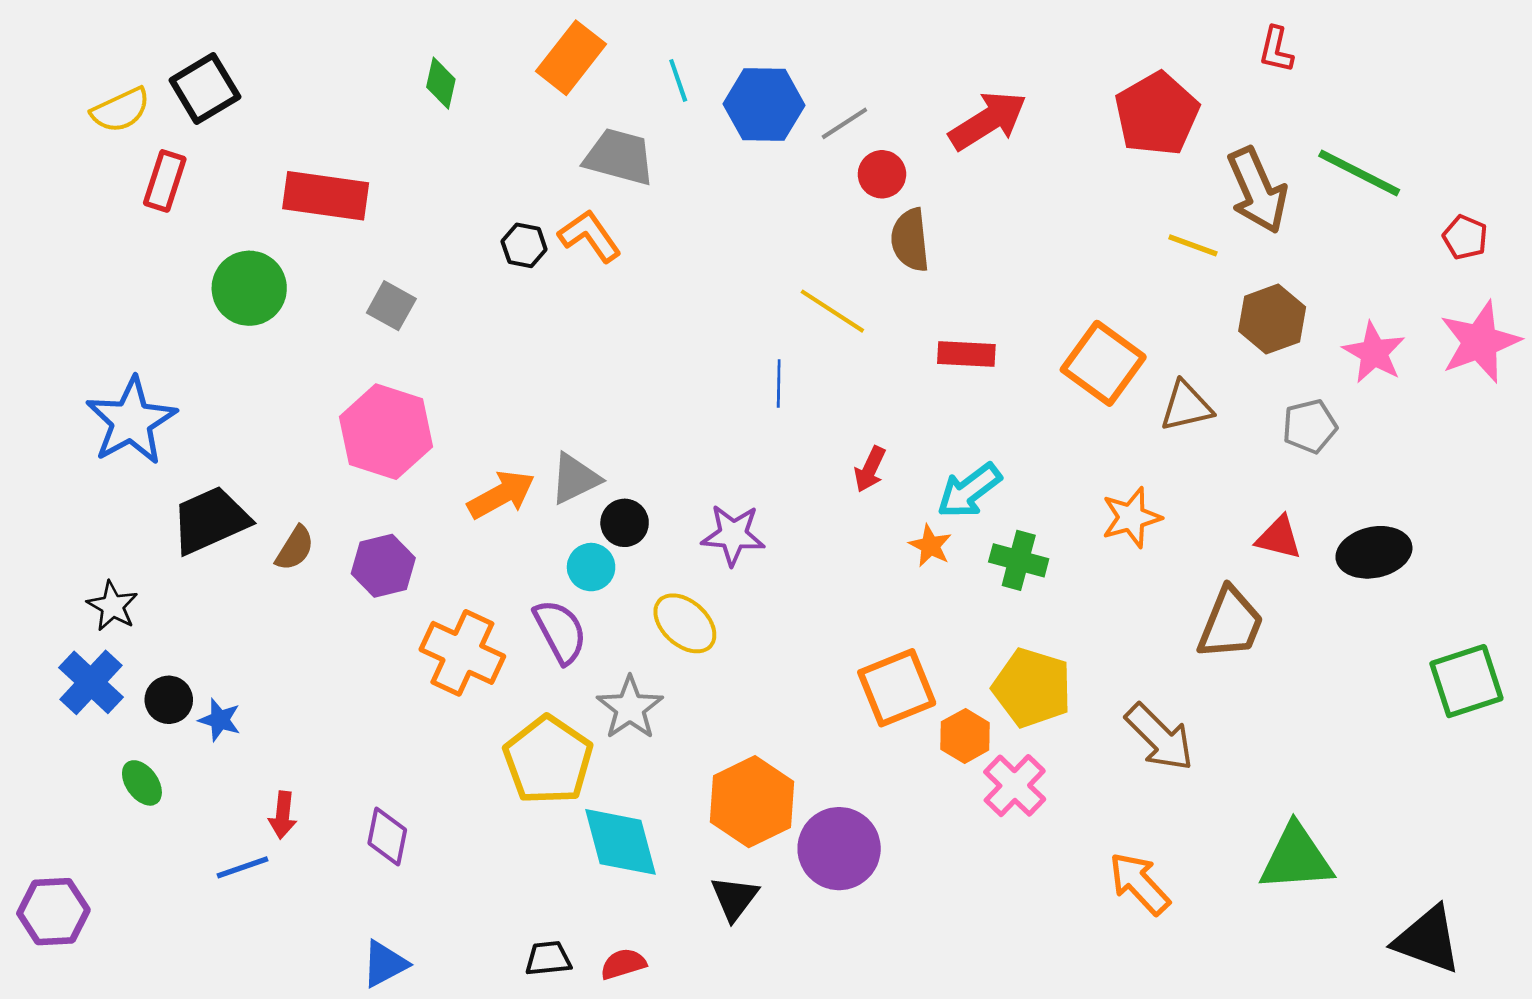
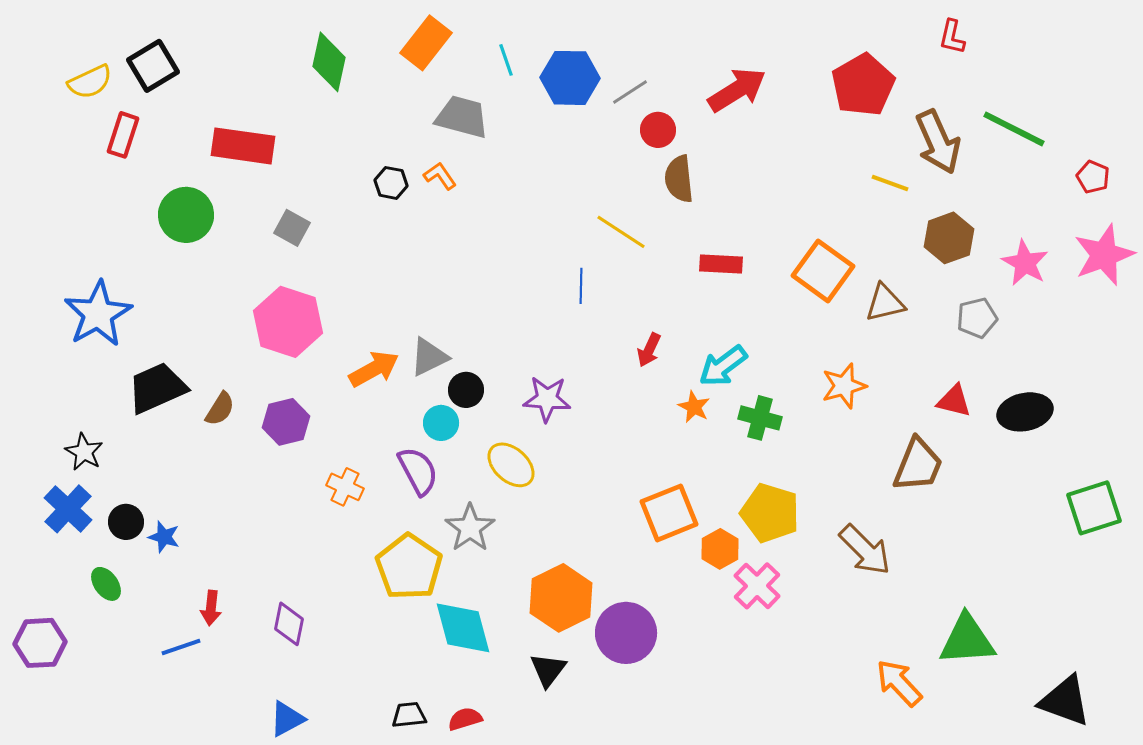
green diamond: (441, 83) -> (329, 62), size x1.5
orange L-shape: (590, 236) -> (440, 176), size x0.7
orange cross: (462, 653) -> (345, 487), size x0.6
orange arrow: (1139, 883) -> (899, 683), moved
purple hexagon: (53, 912) -> (40, 643), moved

